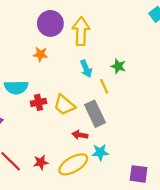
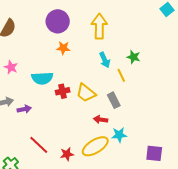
purple circle: (50, 23) -> (58, 21), moved
gray rectangle: (95, 114) -> (114, 100), size x0.7
red star: (41, 162) -> (67, 154), moved

